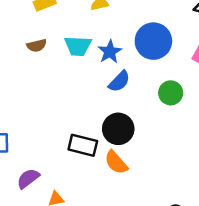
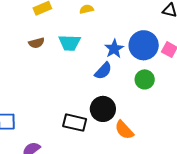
blue circle: (153, 41) -> (144, 45), moved
blue star: (110, 52) -> (114, 49), moved
orange semicircle: (116, 162) -> (124, 130), moved

